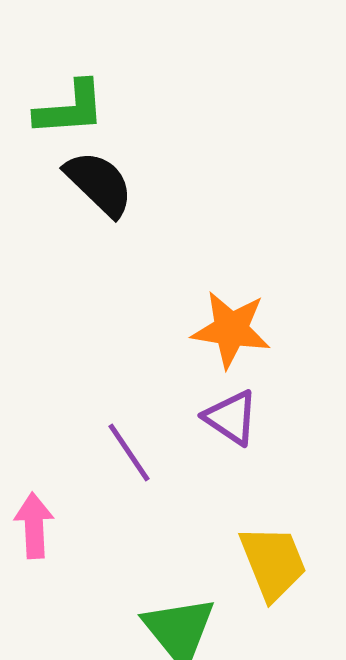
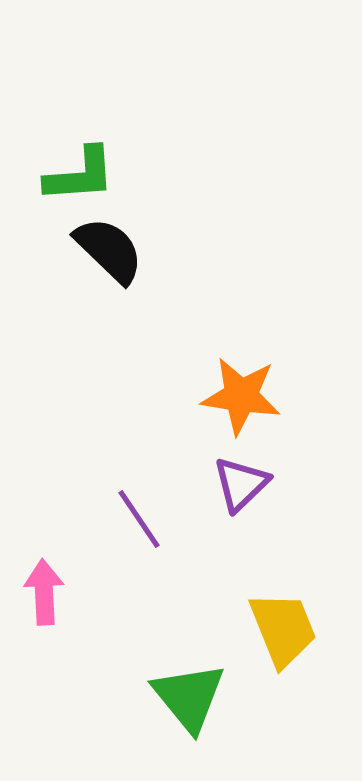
purple triangle: (231, 418) -> (241, 484), turned 42

